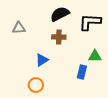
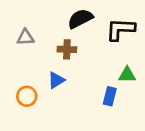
brown cross: (59, 37) -> (67, 49), moved
orange circle: (36, 85) -> (27, 96), moved

